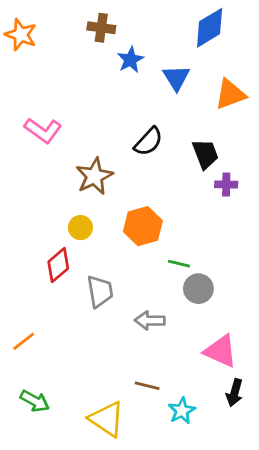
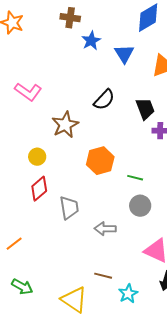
yellow circle: (80, 228) -> (37, 157), moved
green line: (179, 264) -> (135, 178), moved

